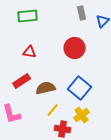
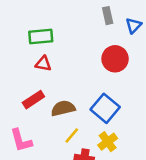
green rectangle: (28, 16) -> (41, 37), moved
red circle: (75, 48) -> (115, 59), moved

